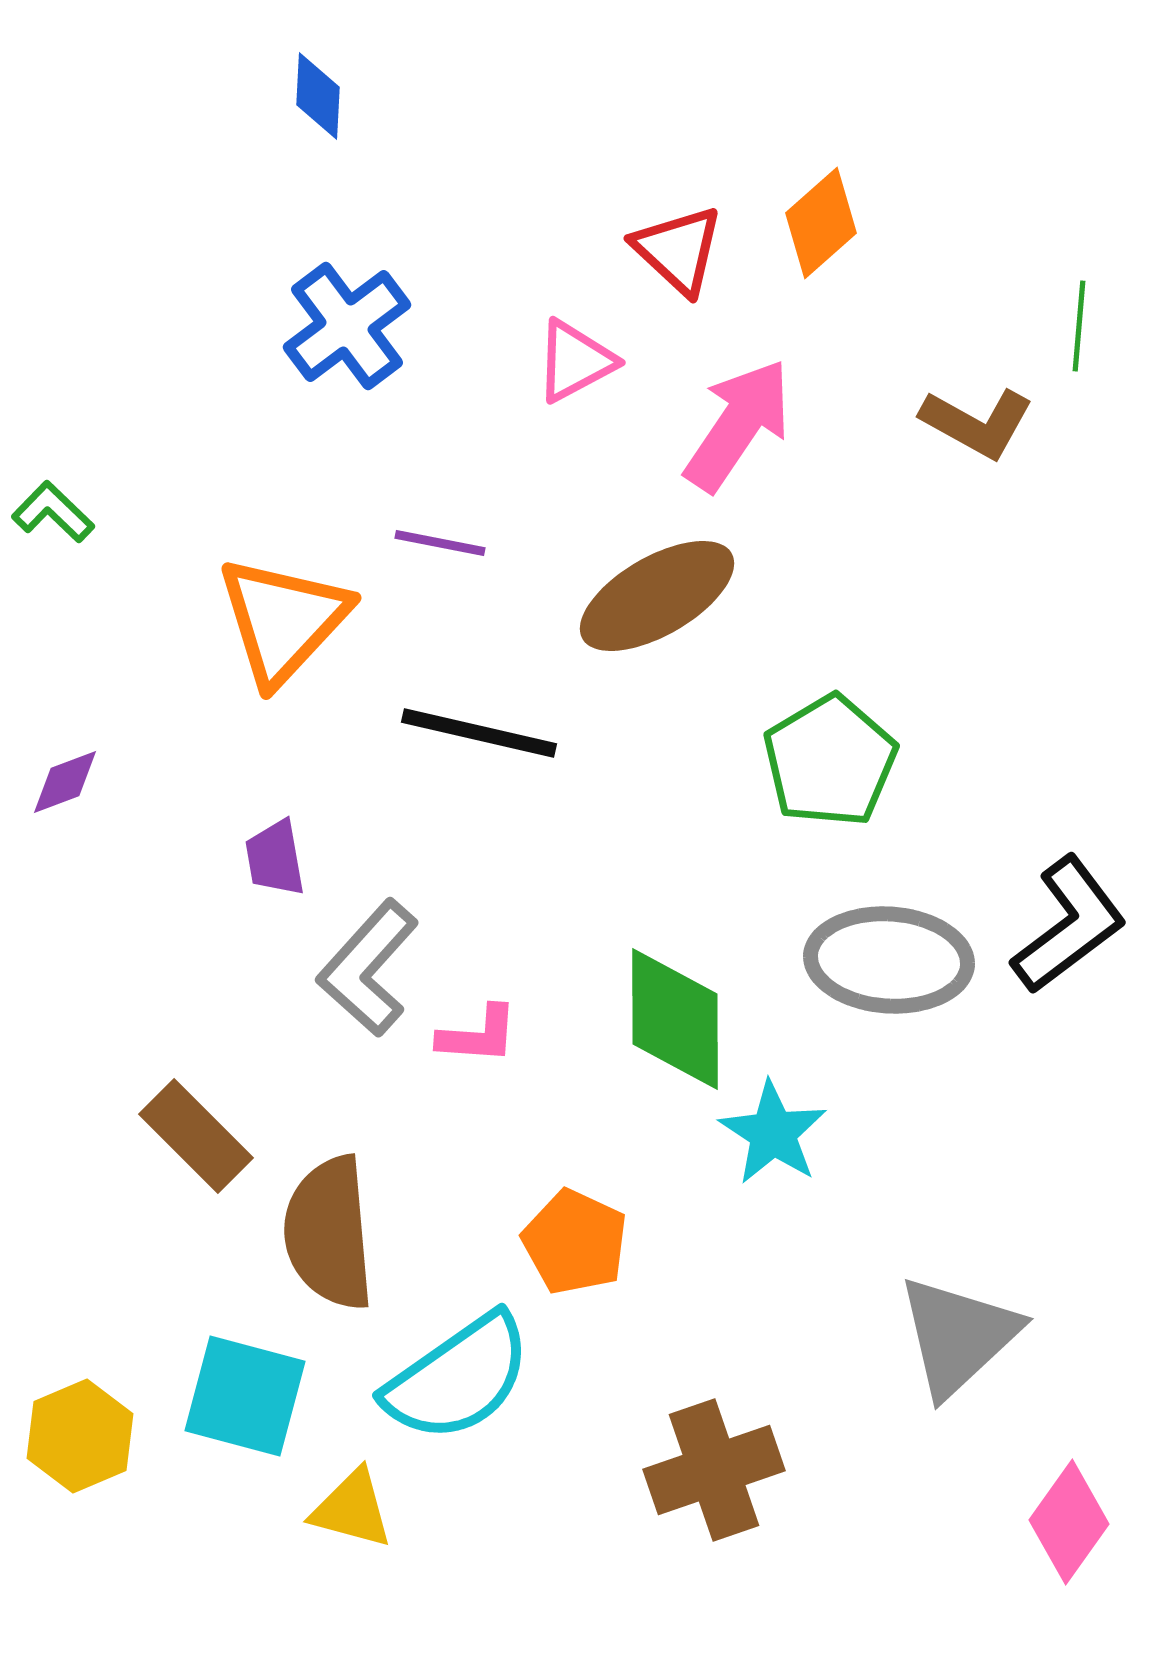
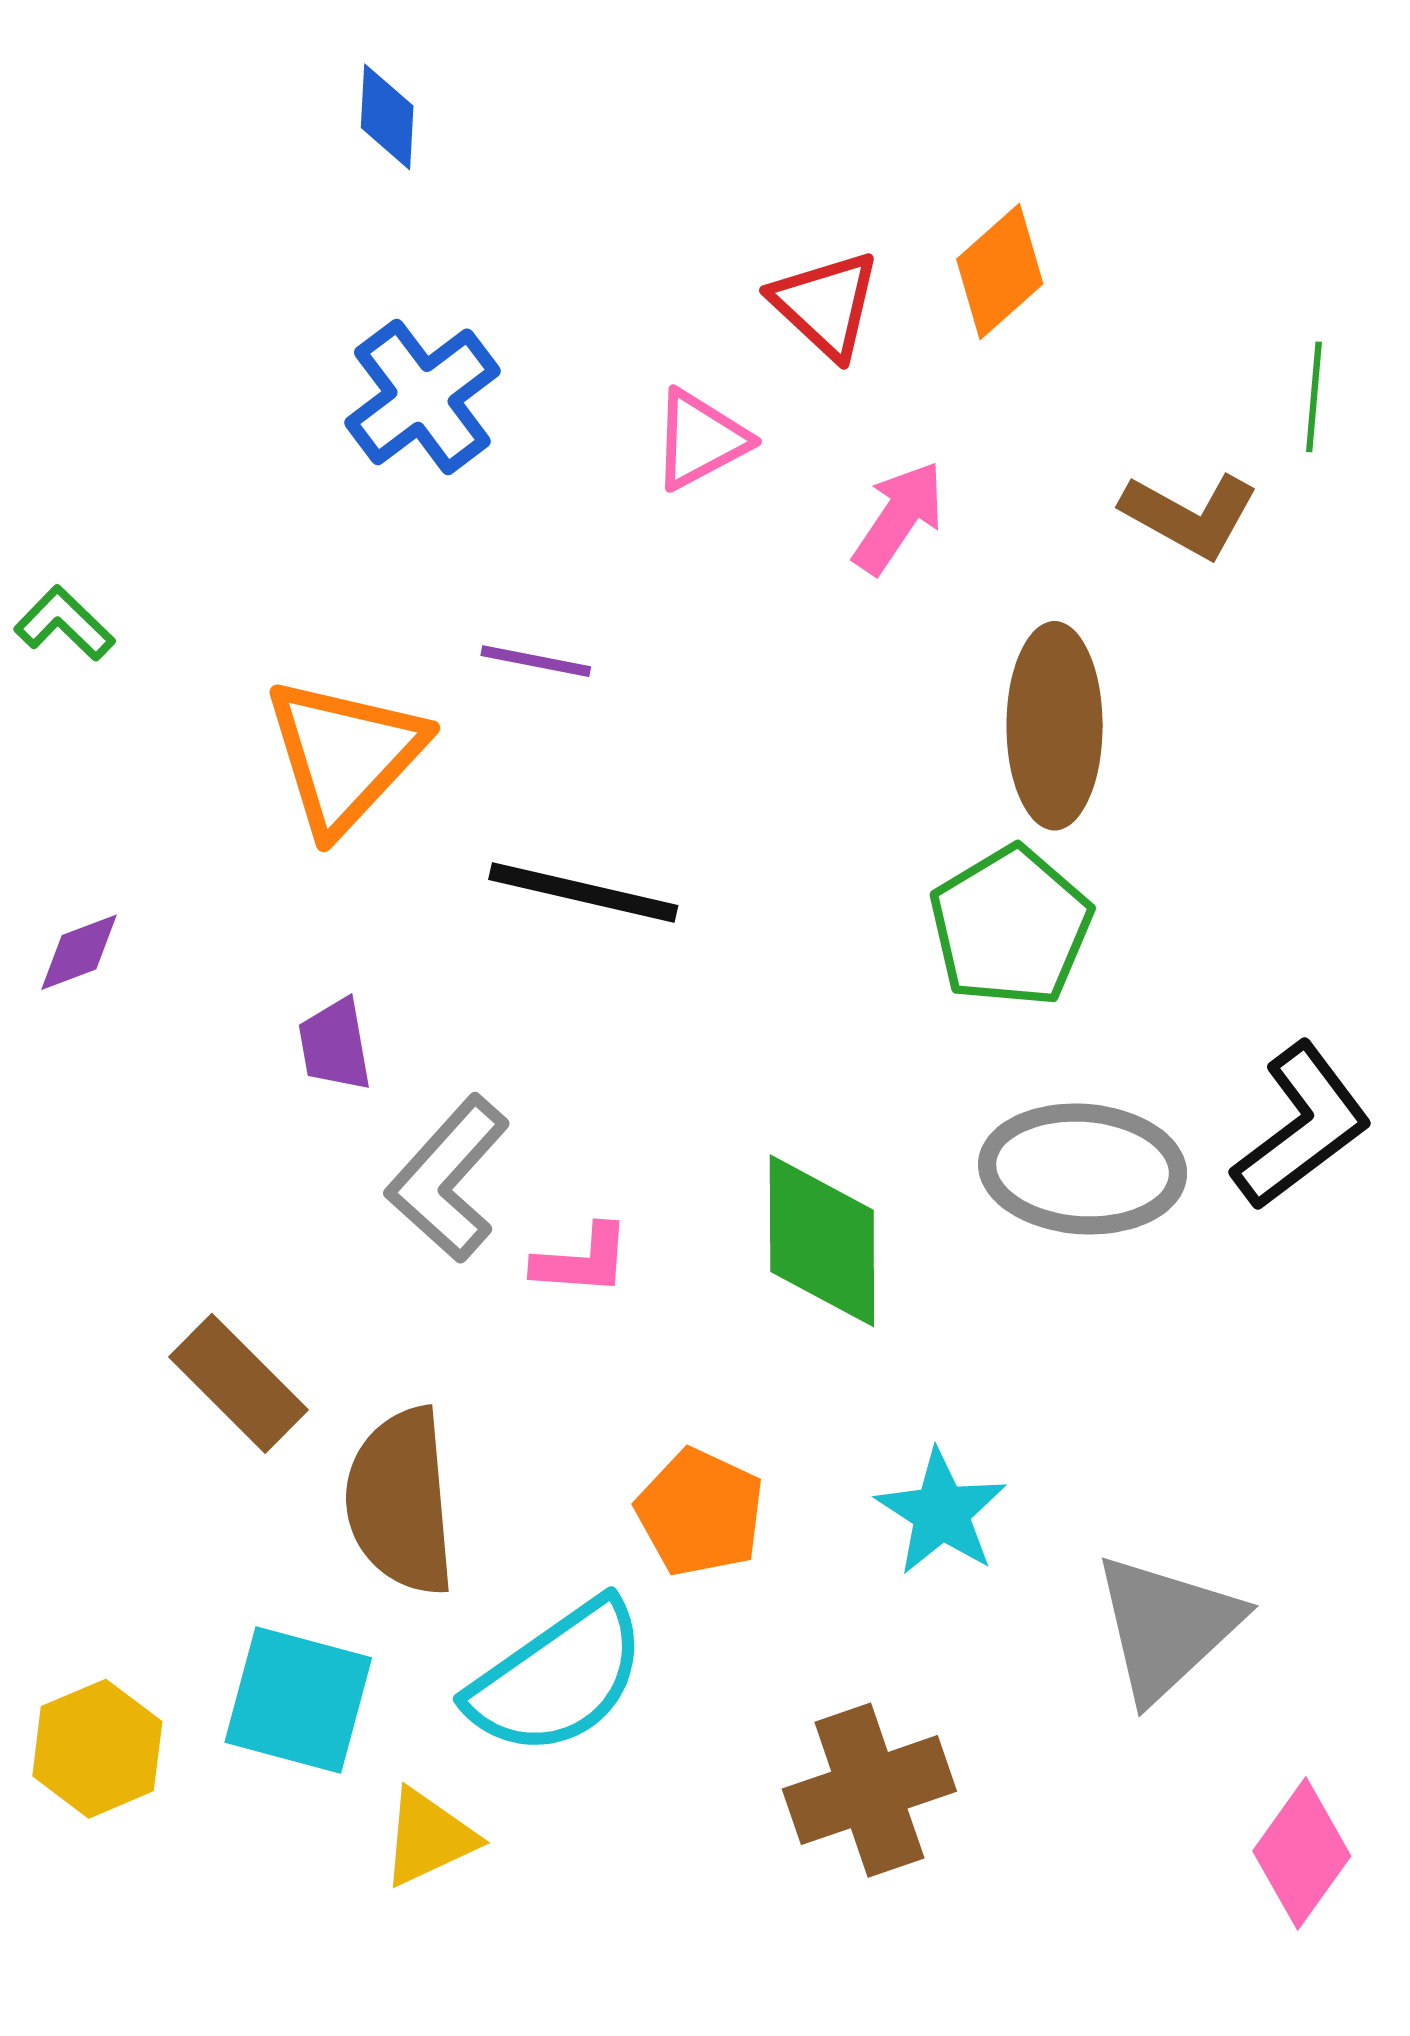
pink arrow: (738, 425) -> (899, 517), size x0.7
brown ellipse: (657, 596) -> (1055, 726), moved, turned -60
cyan star: (773, 1133) -> (941, 1512), moved
yellow triangle: (352, 1509) -> (429, 1838), turned -40

